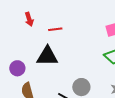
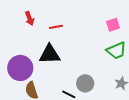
purple circle: (17, 68) -> (20, 68), size x1.6

